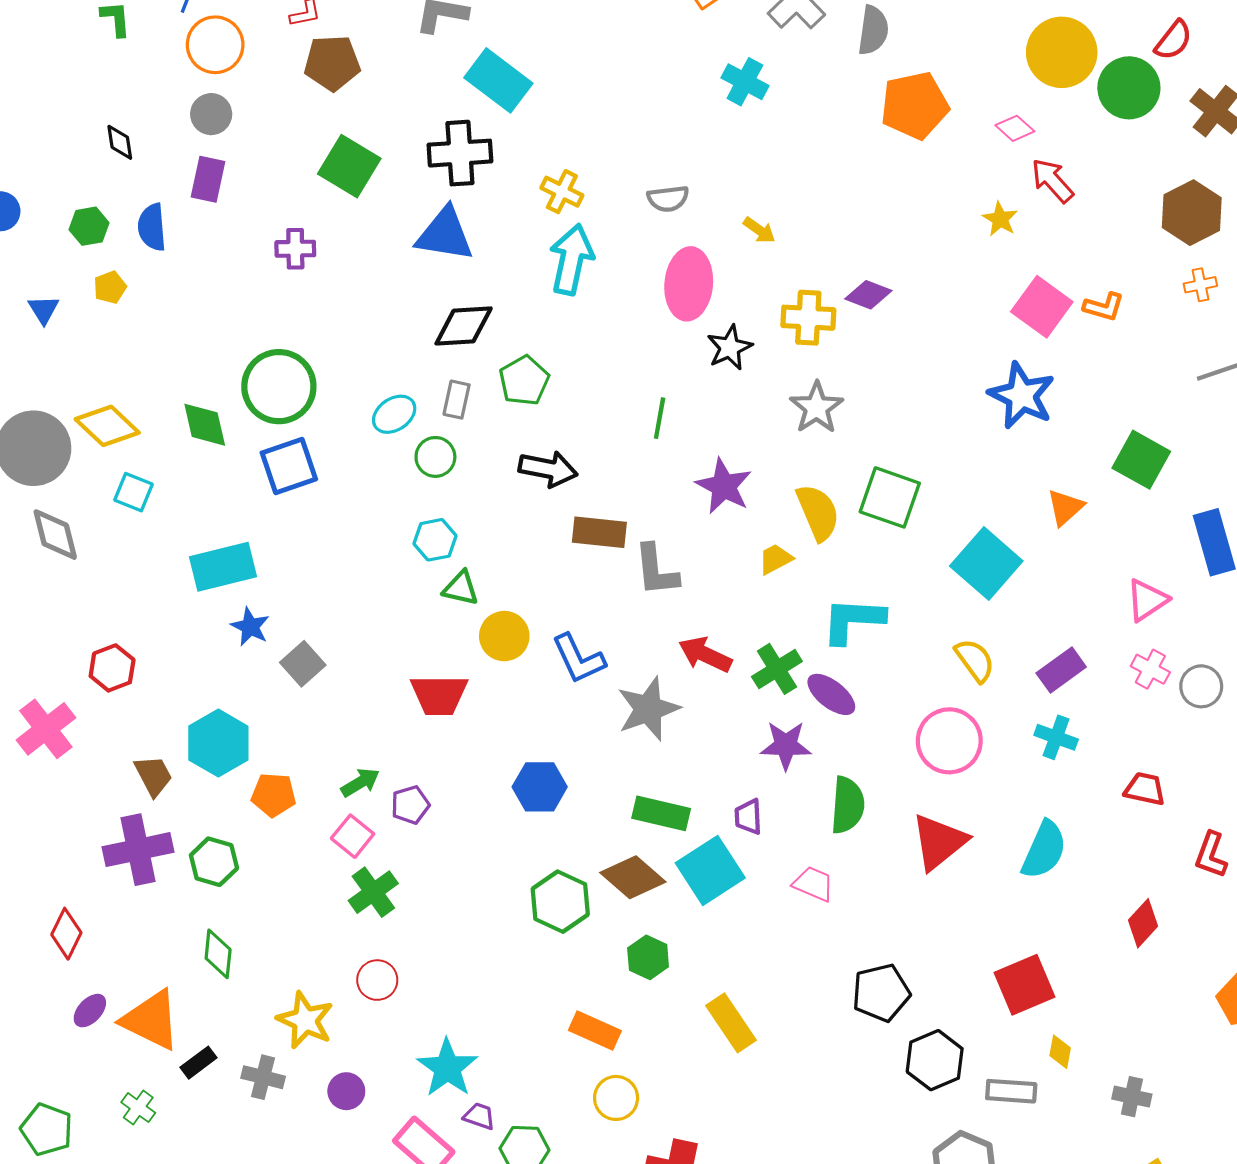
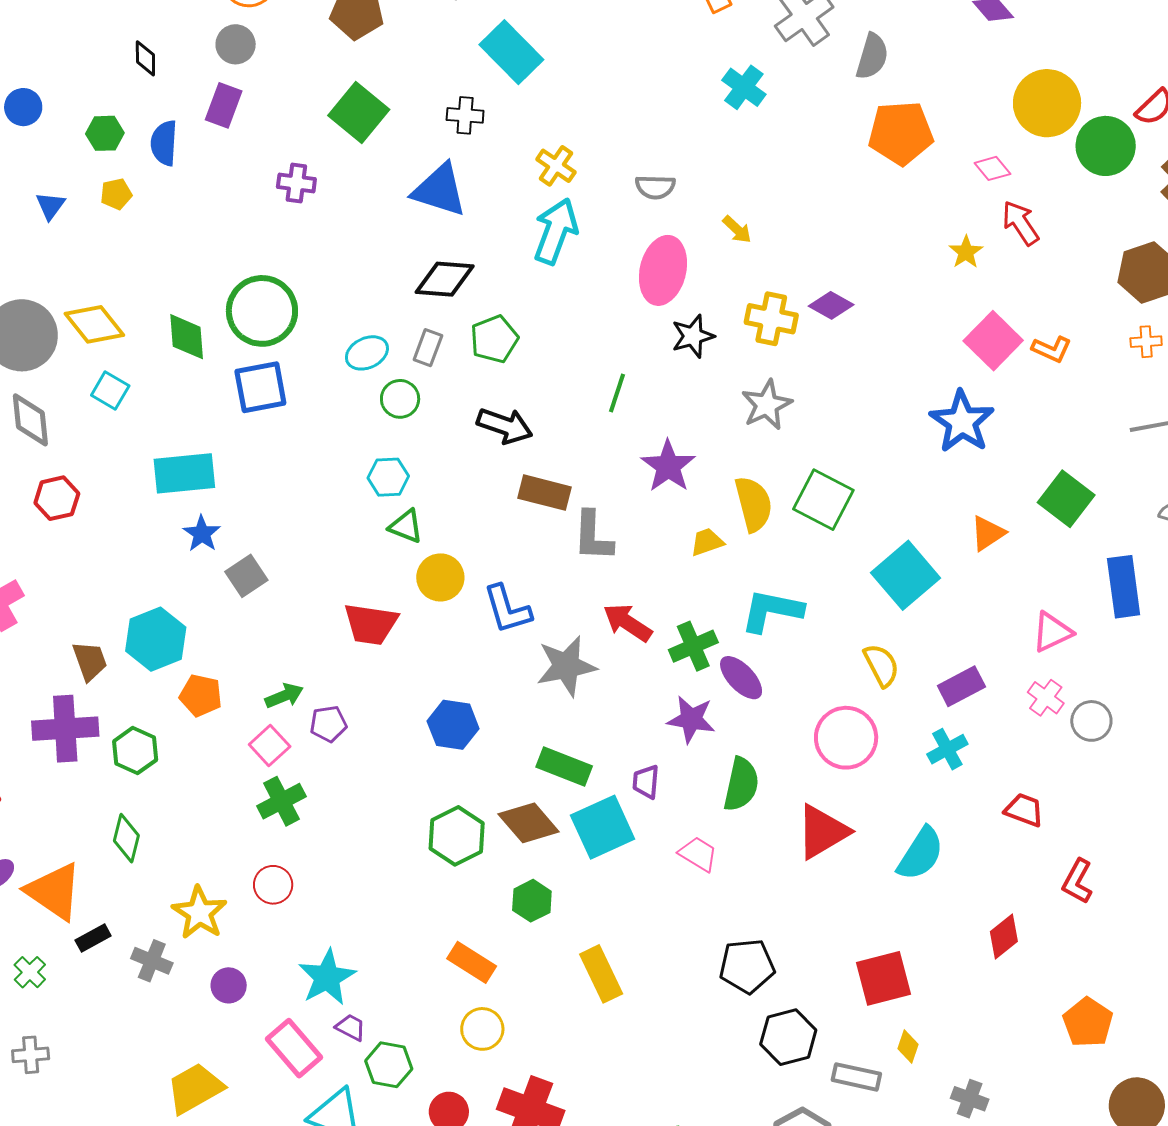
black cross: (460, 153) -> (465, 115), size x0.6
red hexagon: (112, 668) -> (57, 498), moved
cyan cross: (1056, 737) -> (947, 749), turned 33

